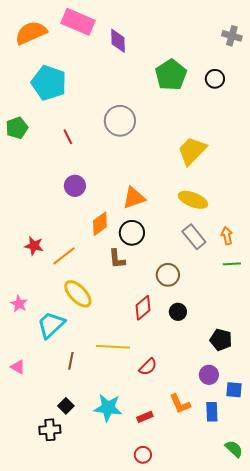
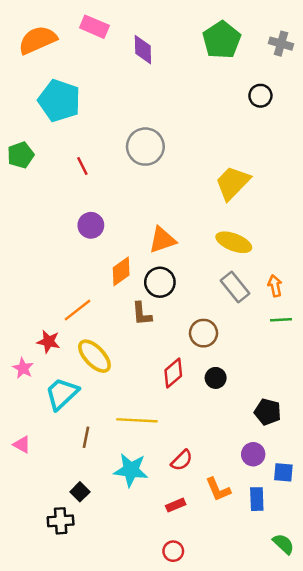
pink rectangle: (78, 22) -> (94, 27), size x0.7
green pentagon: (171, 75) -> (222, 40), moved
red star: (34, 246) -> (48, 342), moved
red semicircle: (148, 367) -> (182, 460), moved
cyan star: (108, 408) -> (131, 470), moved

